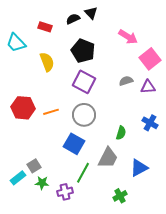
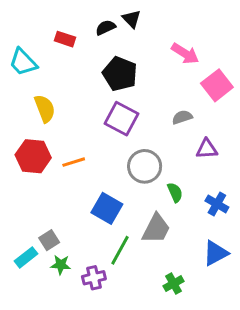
yellow semicircle: (47, 62) -> (45, 108), moved
purple triangle: (148, 87) -> (207, 149), moved
gray circle: (84, 115) -> (145, 166), moved
blue cross: (150, 123) -> (217, 204), moved
green semicircle: (121, 133) -> (175, 192), turned -40
blue triangle: (139, 168) -> (215, 253), moved

